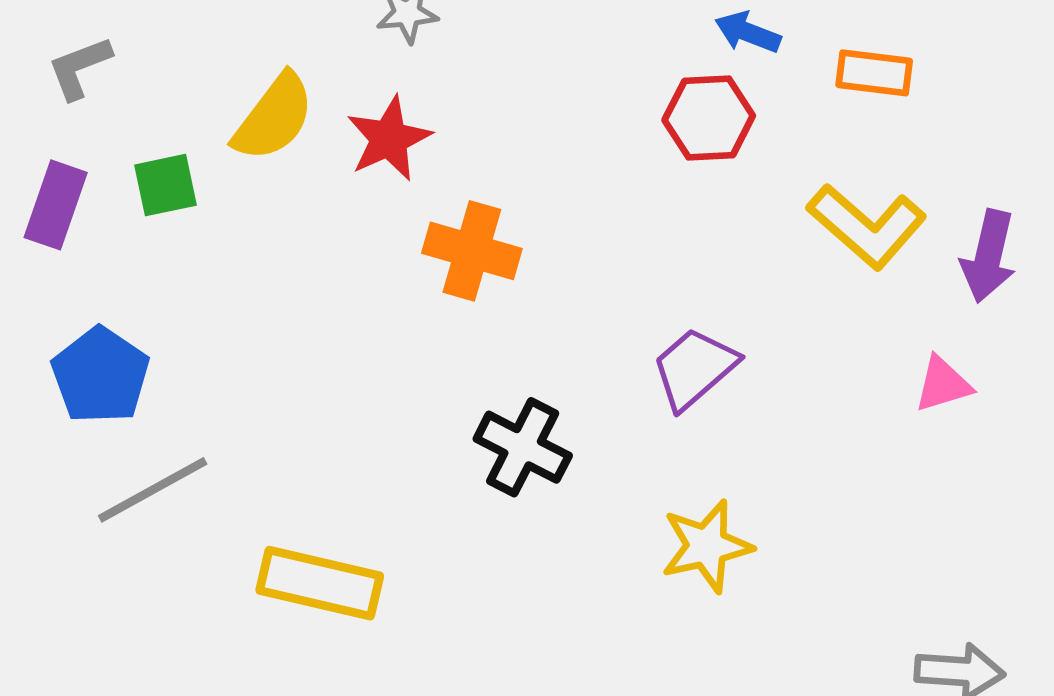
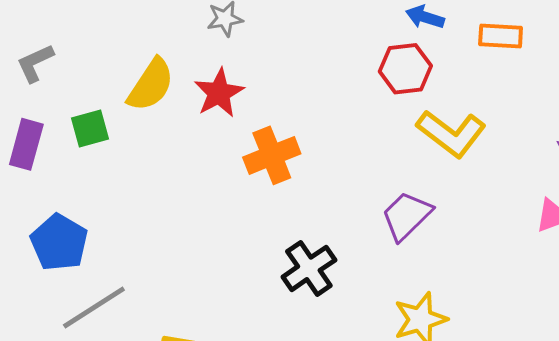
yellow L-shape: (867, 226) -> (451, 133), moved
orange cross: (472, 251) -> (272, 155), turned -34
black cross: (523, 447) -> (309, 268), turned 32

